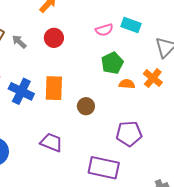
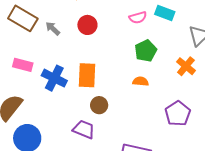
orange semicircle: (127, 84) -> (141, 81), moved
brown circle: (86, 106) -> (99, 105), moved
purple pentagon: (129, 134) -> (178, 113), moved, turned -30

